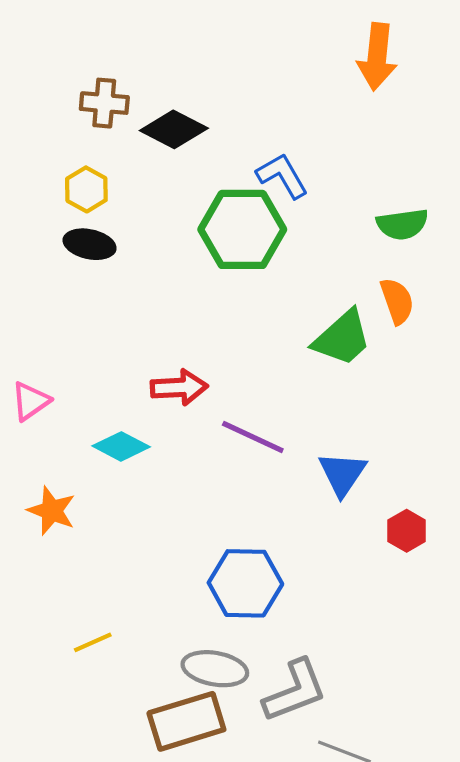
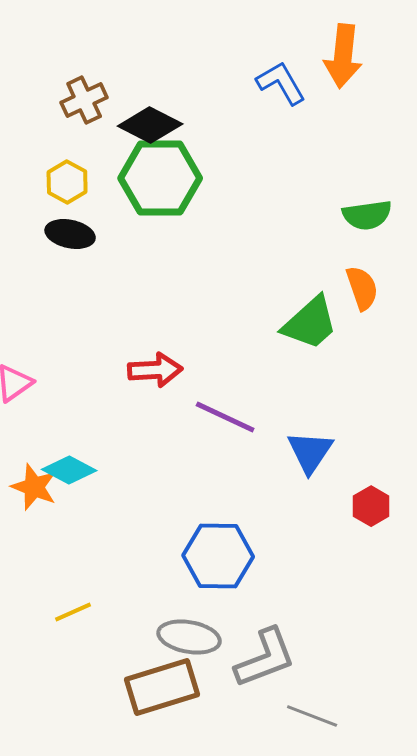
brown cross: (104, 103) -> (84, 100), turned -30
blue L-shape: (282, 176) -> (281, 83), moved
green hexagon: (242, 229) -> (160, 178), moved
cyan diamond: (121, 446) -> (69, 470), moved

